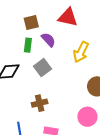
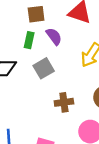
brown cross: (40, 103) -> (64, 102), moved

